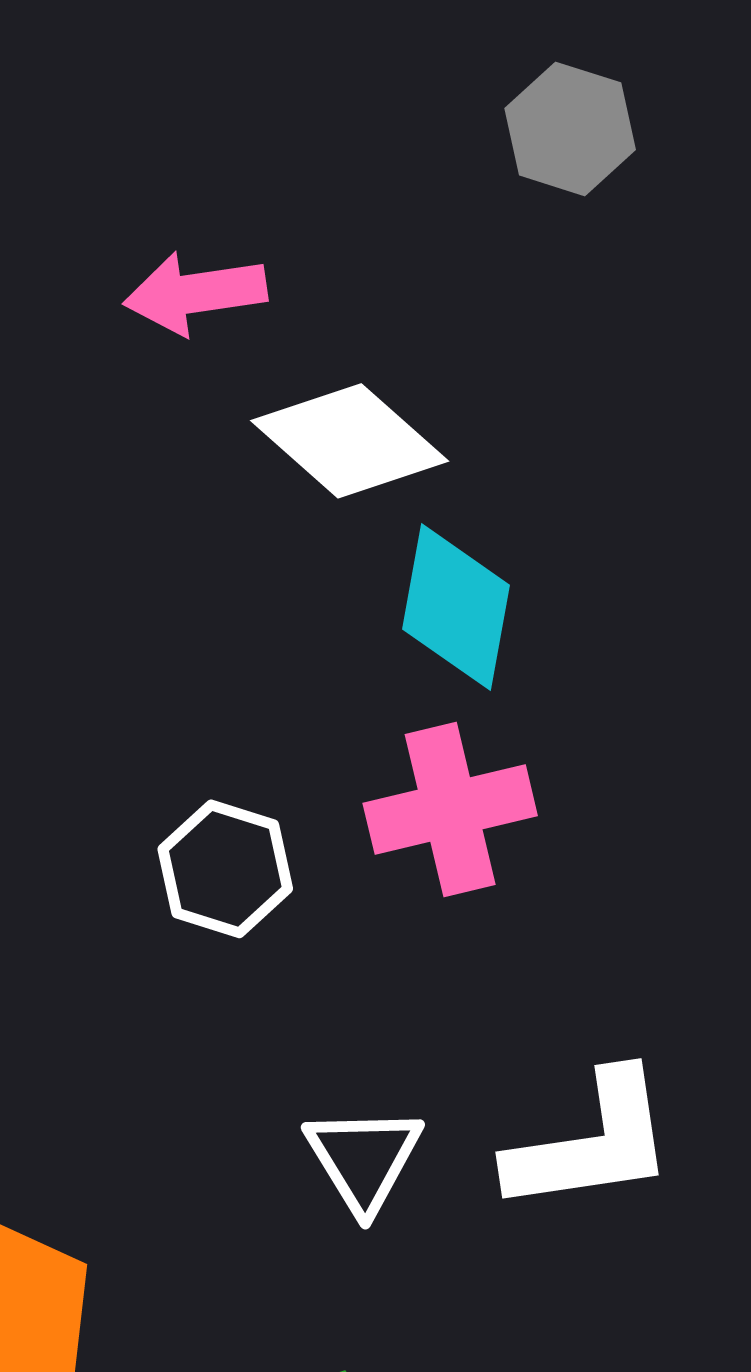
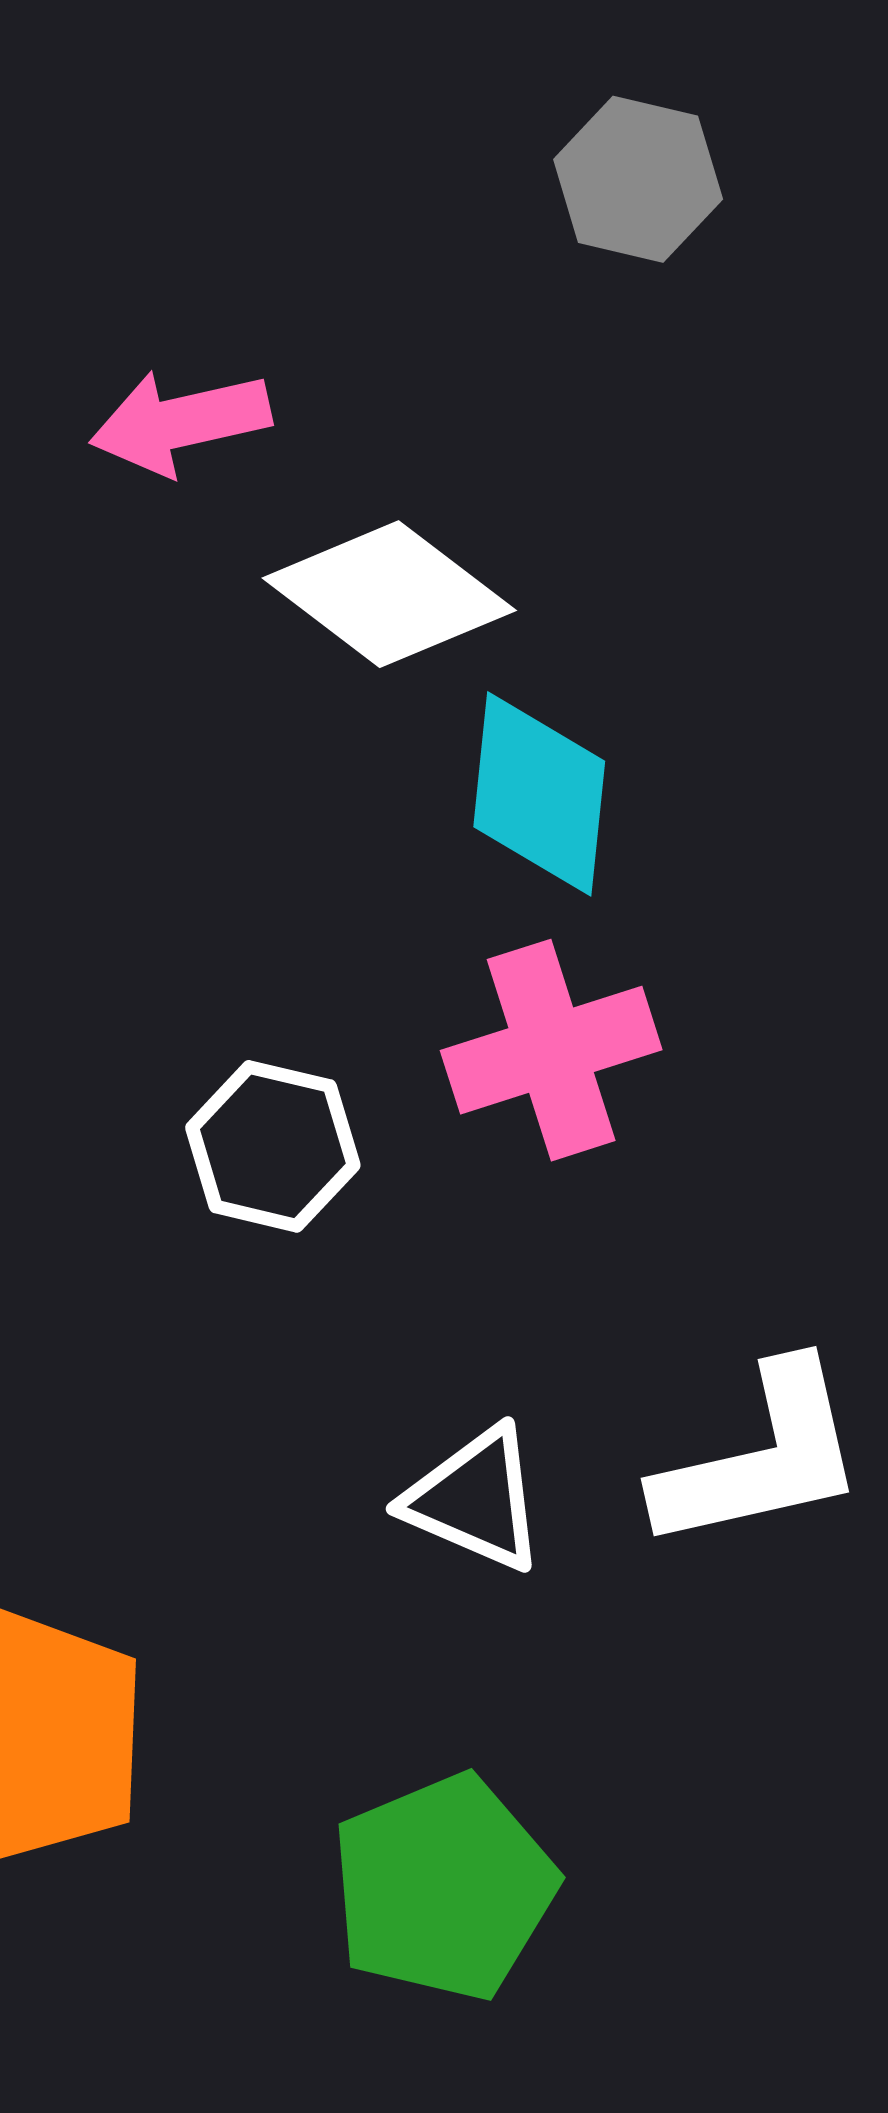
white triangle: (364, 1159) -> (475, 1499), turned -31

